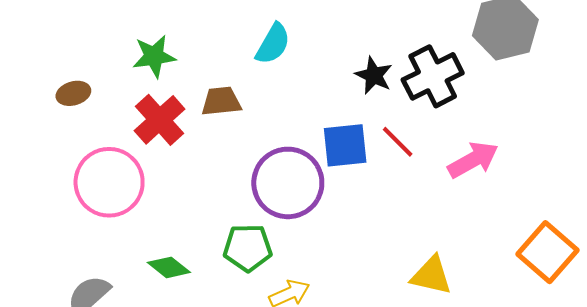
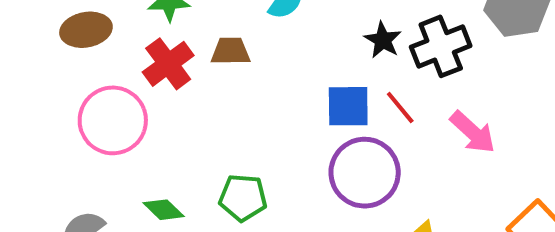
brown ellipse: (73, 93) -> (86, 30), size x1.5
pink arrow: (473, 160) -> (473, 132), turned 66
purple circle: (288, 183) -> (365, 173), moved

